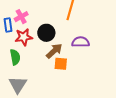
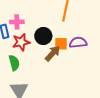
pink cross: (21, 17) -> (17, 22), turned 32
orange square: (61, 64) -> (61, 44), moved

